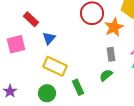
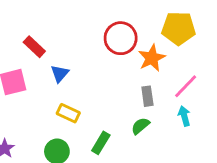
yellow rectangle: (55, 66) -> (68, 113), size x0.7
green rectangle: (78, 87) -> (101, 143), turned 56

